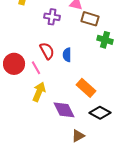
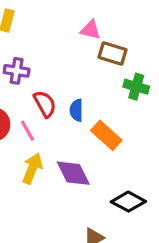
purple cross: (52, 17) -> (17, 71), moved
orange rectangle: (86, 88) -> (106, 135), moved
purple diamond: (64, 110) -> (73, 173), moved

